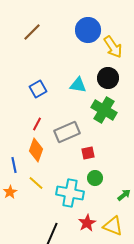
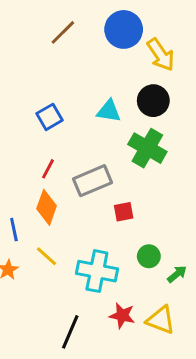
brown line: (32, 32) -> (63, 32), moved
green circle: (95, 178) -> (149, 256), moved
red star: (87, 223) -> (122, 316), turned -30

